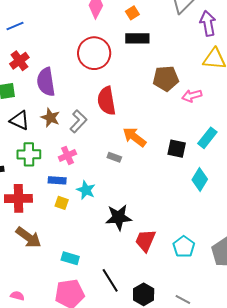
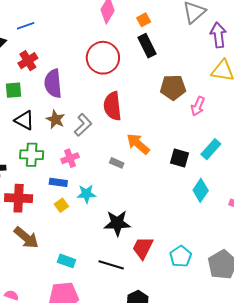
black rectangle: (137, 38) -> (147, 46), turned 60
pink arrow: (192, 96) -> (198, 106), turned -54
cyan star: (86, 190) -> (86, 194), turned -30
yellow square: (62, 203) -> (61, 205), turned 32
black line: (110, 280) -> (111, 265), moved, turned -45

